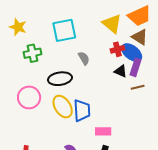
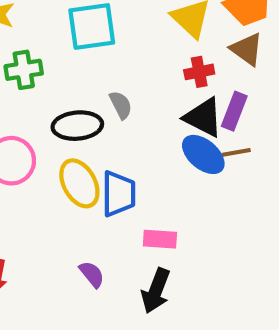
blue ellipse: (132, 53) -> (203, 154), moved
gray semicircle: (84, 58) -> (121, 105), moved
black triangle: (121, 71) -> (203, 117), size x1.5

